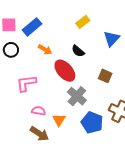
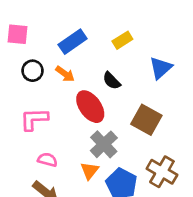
blue rectangle: (32, 27) -> (73, 42), moved
black circle: (11, 50) -> (33, 71), moved
brown square: (105, 76) -> (146, 120), size x1.5
orange triangle: (59, 120) -> (89, 171), moved

